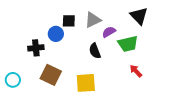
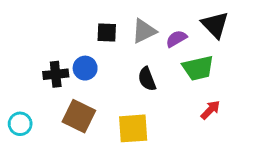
purple semicircle: (109, 32) -> (176, 39), moved
blue circle: (56, 34) -> (85, 68), moved
red arrow: (136, 71) -> (210, 110), turned 88

